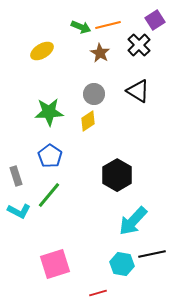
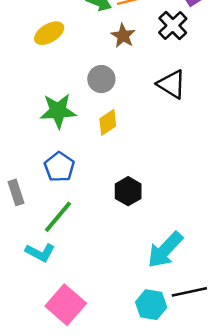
gray circle: (94, 94) -> (101, 79), moved
black hexagon: (117, 175) -> (128, 191), moved, size x0.7
cyan L-shape: (19, 211) -> (40, 252), moved
pink square: (55, 264) -> (66, 305), turned -32

